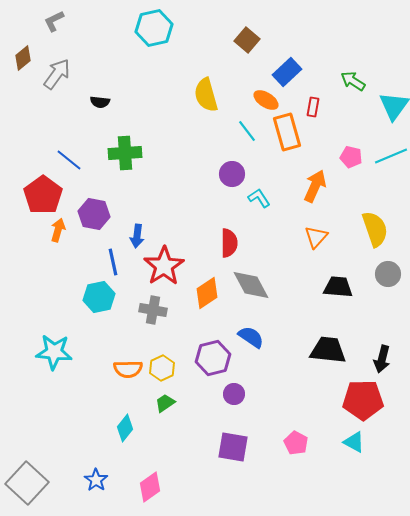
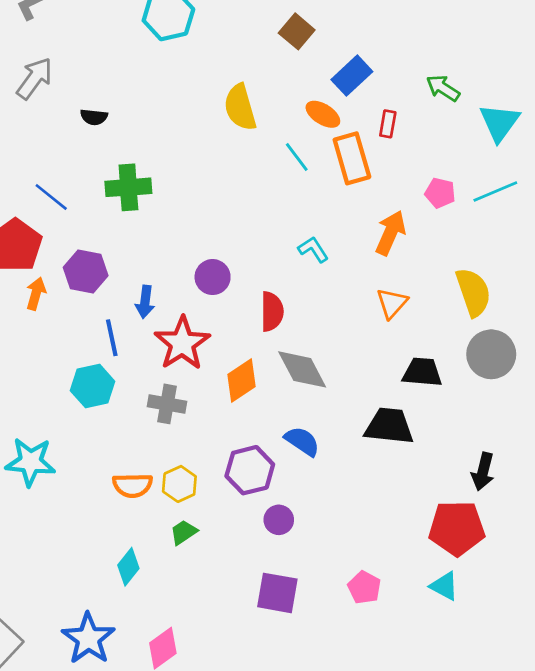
purple circle: (232, 174) -> (213, 277), moved
gray circle: (388, 274) -> (491, 354), size x1.4
black trapezoid: (328, 350) -> (389, 426), moved
blue star: (96, 480) -> (88, 638), size x1.6

